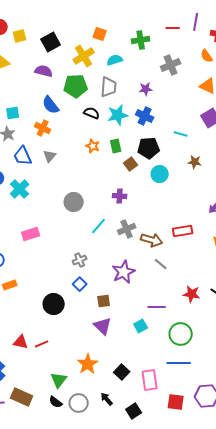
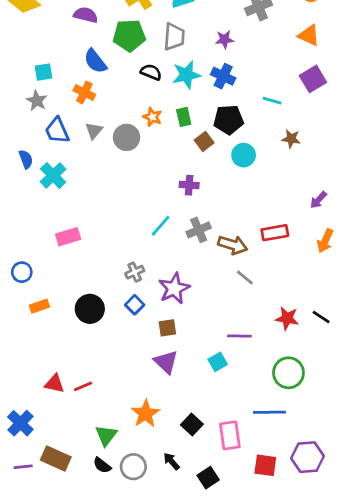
gray circle: (74, 202) -> (127, 137), moved
purple star: (124, 272) -> (174, 288), moved
black circle: (54, 304) -> (90, 309), moved
green circle: (181, 334) -> (288, 373), moved

